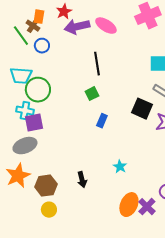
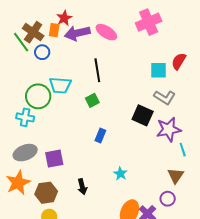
orange rectangle: (39, 17) -> (54, 30), moved
brown cross: (33, 26) -> (33, 32), size x1.5
cyan trapezoid: (21, 76) -> (60, 85), moved
blue rectangle: (102, 121) -> (100, 135), moved
purple square: (34, 123) -> (54, 159), moved

